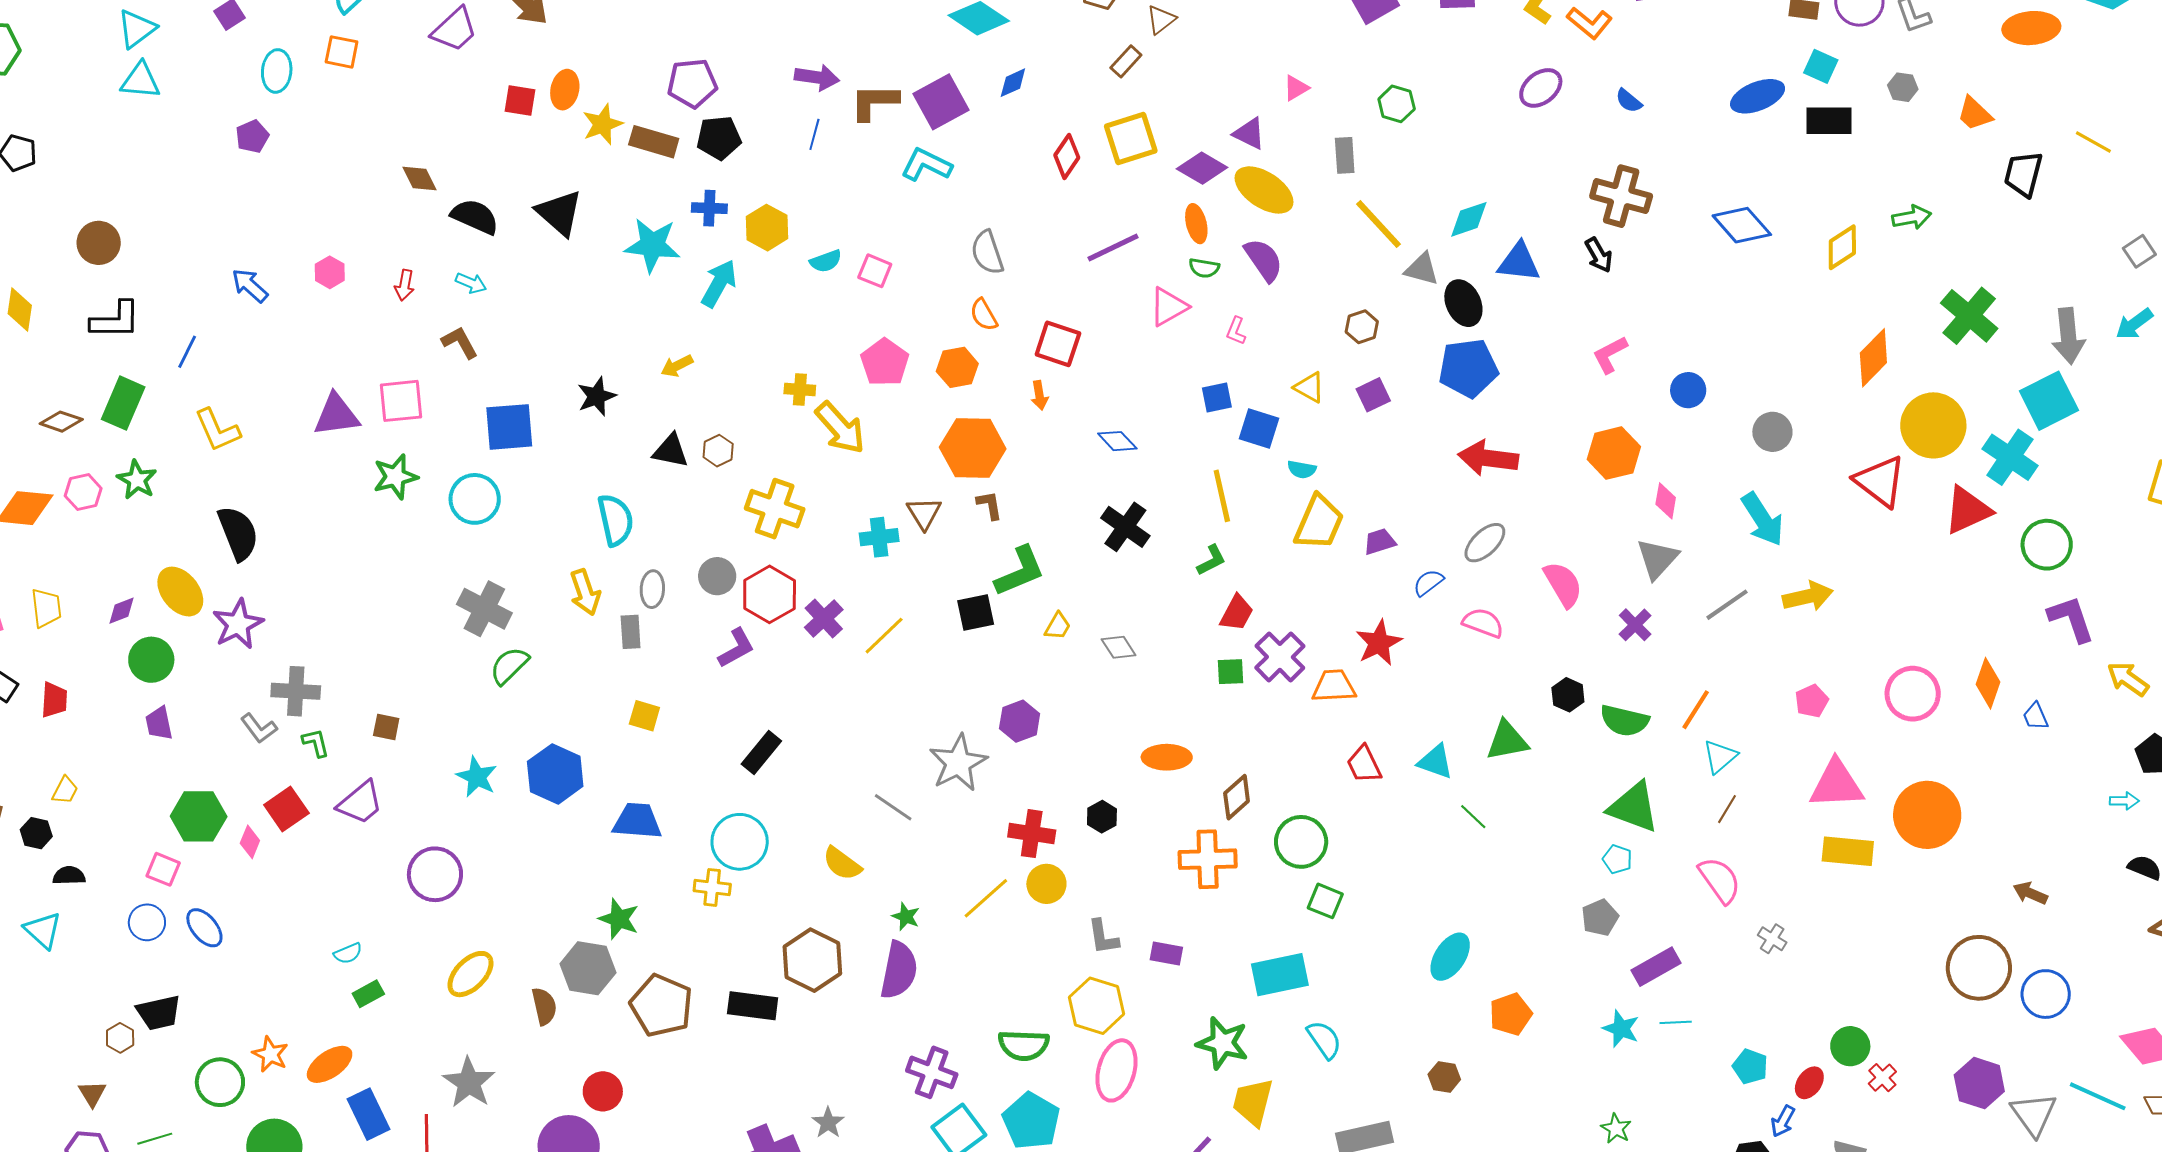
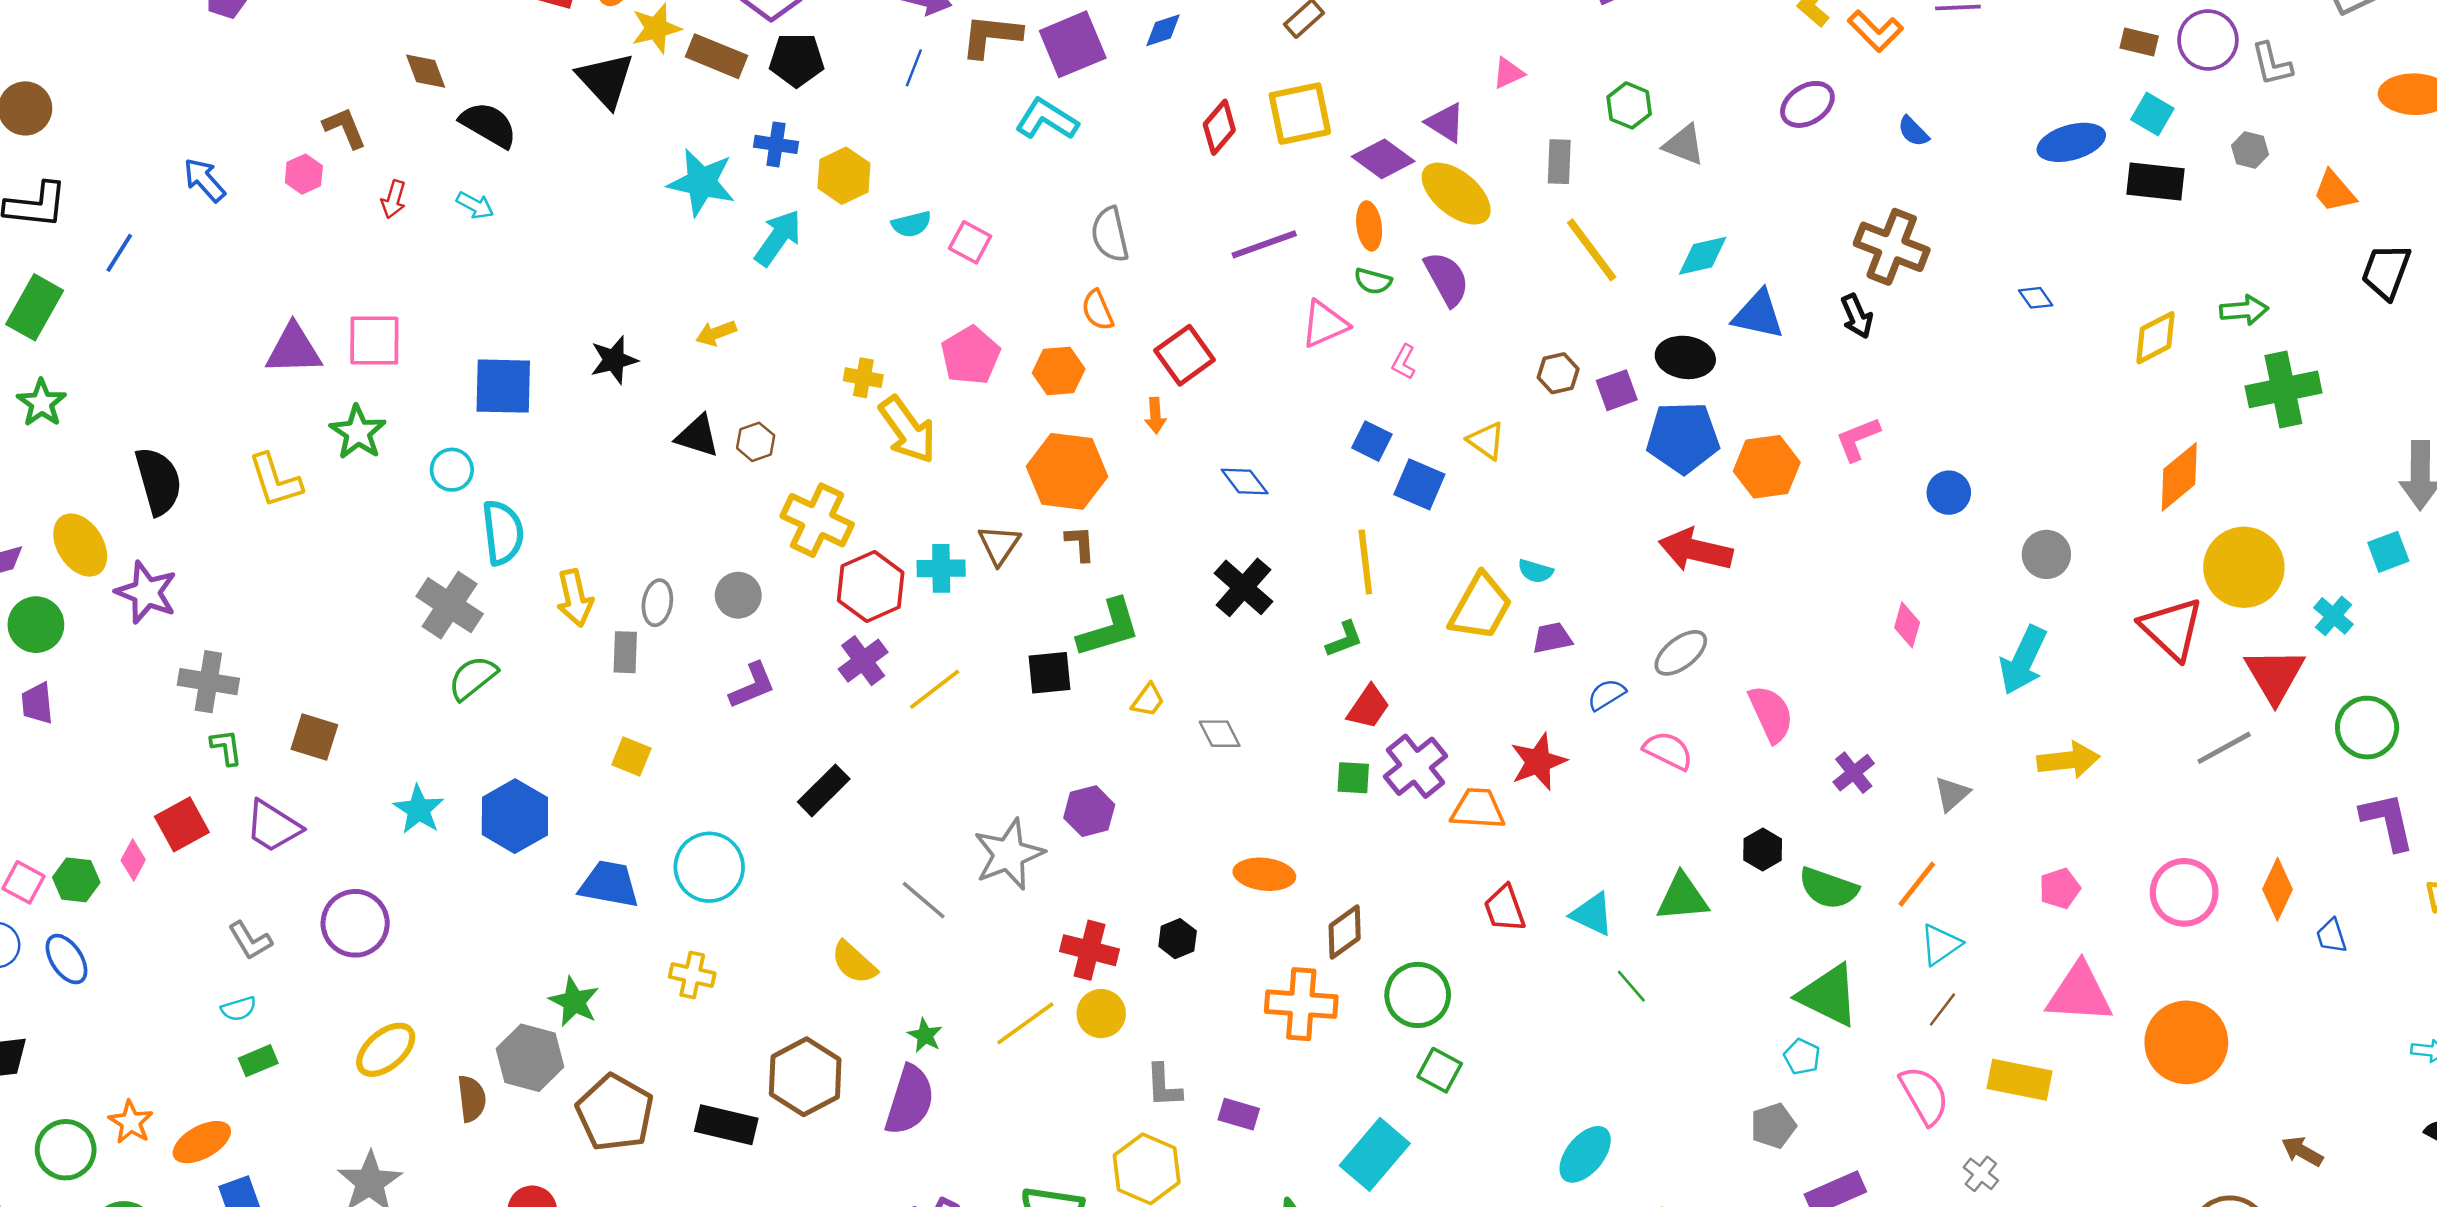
black triangle: (559, 213) -> (606, 80), moved
blue diamond: (1742, 225) -> (2036, 298), size x0.5
gray triangle: (1422, 269) -> (1684, 145), moved
black ellipse: (1463, 303) -> (1685, 357), turned -63
green cross: (1969, 316) -> (2283, 389), moved, turned 32
brown L-shape: (460, 342) -> (345, 128), moved
red square: (1058, 344) -> (1185, 355), turned 30
purple square: (1373, 395) -> (1617, 390), moved
blue square: (1217, 398) -> (1372, 441), turned 32
cyan square: (2049, 401) -> (2388, 552), size x0.6
yellow L-shape: (217, 430) -> (275, 480), moved
orange hexagon: (1614, 453) -> (1767, 467), moved
cyan cross: (2010, 457) -> (2333, 616), size x0.6
cyan semicircle: (1302, 469) -> (1535, 571), moved
green star: (395, 477) -> (358, 432), turned -30
cyan circle: (475, 499) -> (452, 470), size x0.7
red triangle: (1968, 510) -> (2275, 675), turned -42
cyan arrow: (1763, 519) -> (2023, 660), turned 52
cyan semicircle: (615, 520) -> (503, 533), moved
gray triangle: (1657, 559) -> (1952, 794), moved, size x0.7
red hexagon: (770, 594) -> (871, 587), moved
gray line: (1727, 605) -> (2224, 748), moved
purple star: (238, 624) -> (146, 592), turned -30
brown square: (386, 727) -> (314, 737), size x1.4
gray L-shape: (259, 728) -> (250, 941), moved
black rectangle: (761, 752) -> (824, 790), moved
purple trapezoid: (360, 803) -> (273, 826), turned 66
green hexagon: (199, 816) -> (76, 880), moved, size x0.7
cyan circle: (740, 842) -> (709, 867), moved
yellow rectangle: (1848, 851) -> (2020, 1080), moved
cyan rectangle: (1280, 975) -> (1375, 1154), turned -44

